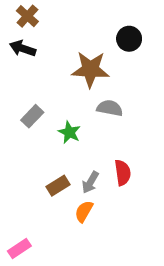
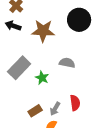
black circle: (129, 39) -> (79, 20), size x1.5
brown star: (90, 69) -> (43, 31), moved
gray rectangle: (32, 116) -> (19, 68), size x1.6

